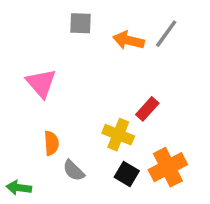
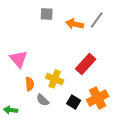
pink triangle: (41, 83) -> (19, 59), moved
red rectangle: (147, 109) -> (86, 64), size x1.5
yellow cross: (118, 135) -> (55, 79), moved

